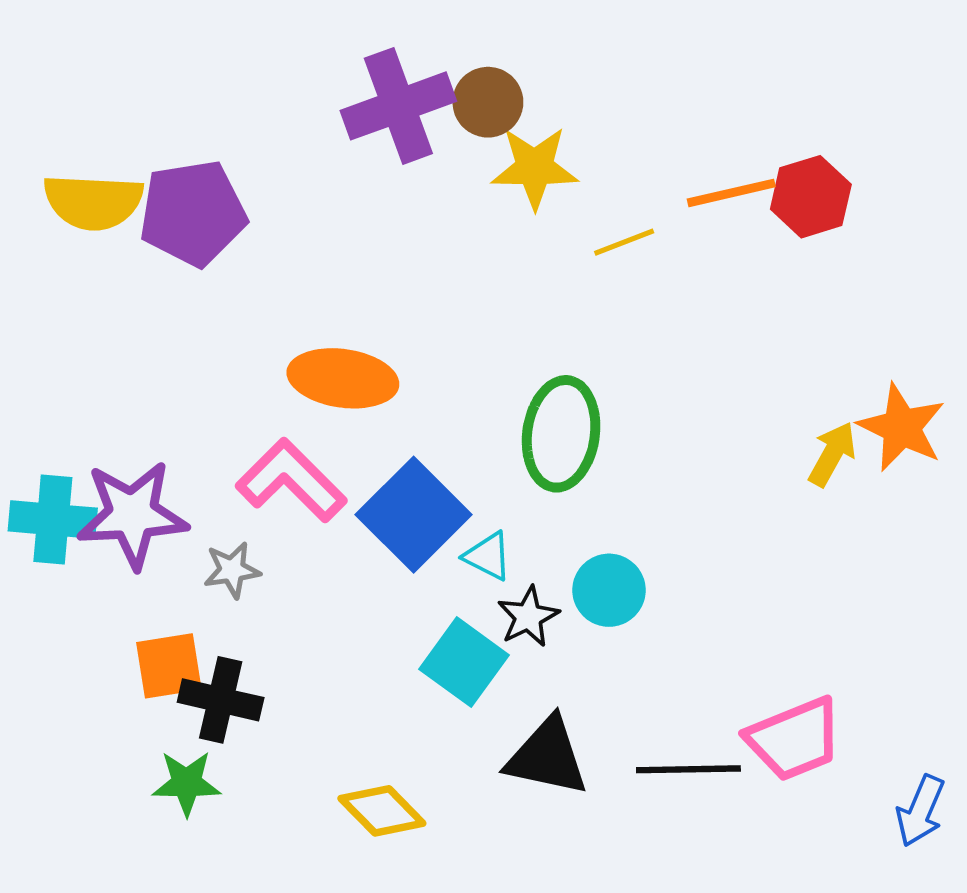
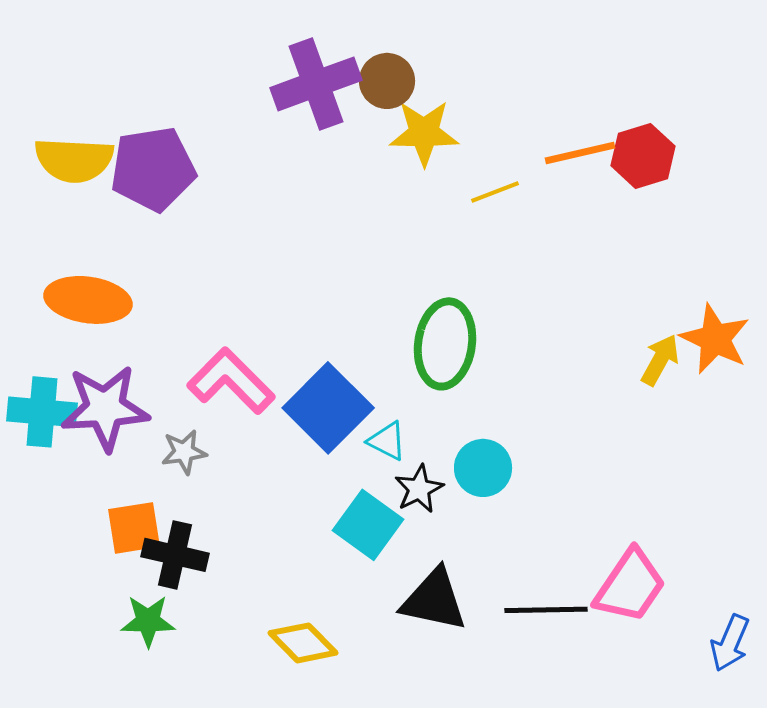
orange ellipse: (343, 378) -> (88, 300), moved
pink trapezoid: (794, 739) -> (630, 586), turned -34

